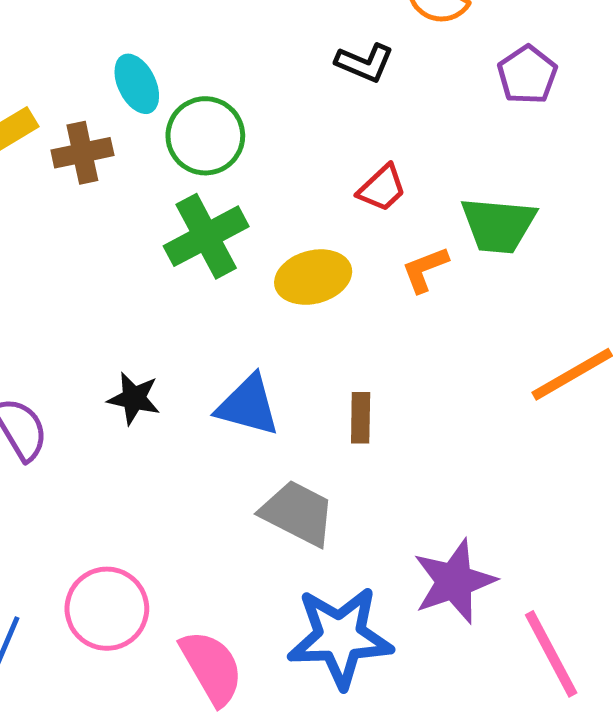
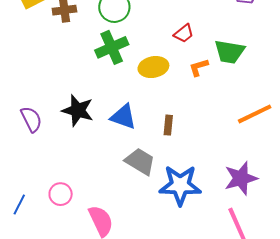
black star: (134, 398) -> (78, 110), size x1.5
purple star: (454, 581) -> (241, 178), moved
pink circle: (107, 609) -> (61, 194), size x0.7
blue star: (340, 637) -> (180, 185), moved

